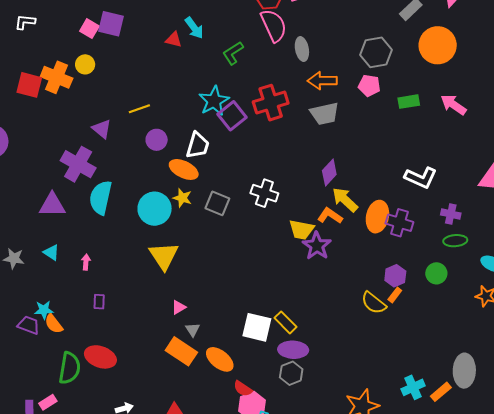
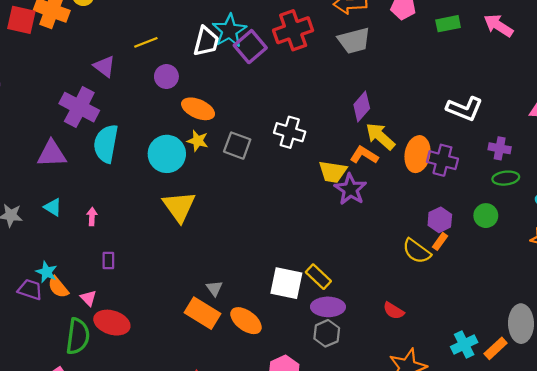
white trapezoid: (198, 145) -> (206, 41), moved
pink triangle: (179, 307) -> (88, 298), moved, turned -42
cyan star: (44, 310) -> (47, 272), turned 30
red semicircle: (243, 389) -> (394, 311), moved

